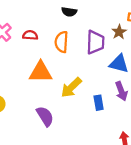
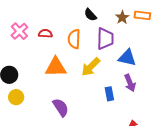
black semicircle: (69, 12) -> (90, 15), moved, turned 40
brown star: (119, 32) -> (122, 17), moved
yellow arrow: (71, 87) -> (91, 67), moved

